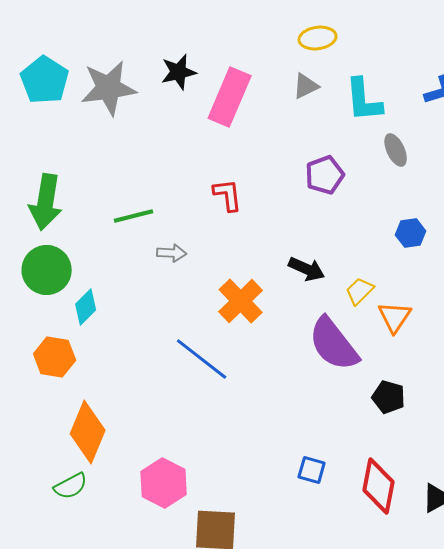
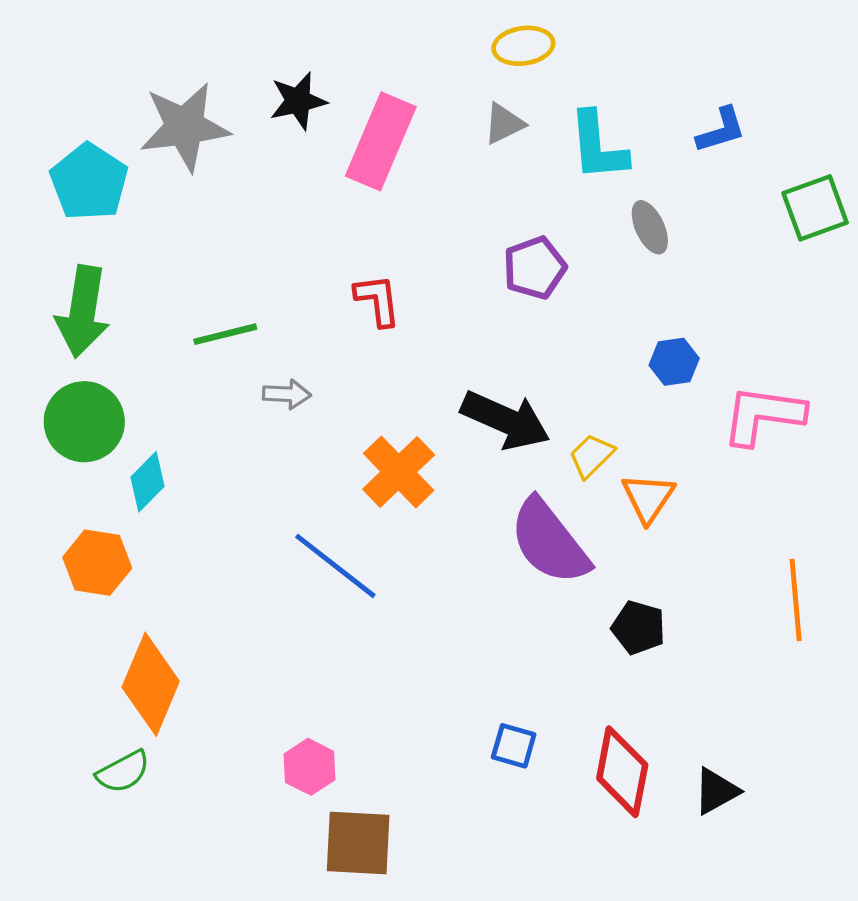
cyan pentagon: (45, 80) -> (89, 182), moved
black arrow: (307, 269) -> (506, 420), size x1.5
pink hexagon: (164, 483) -> (309, 767), moved, size x0.7

